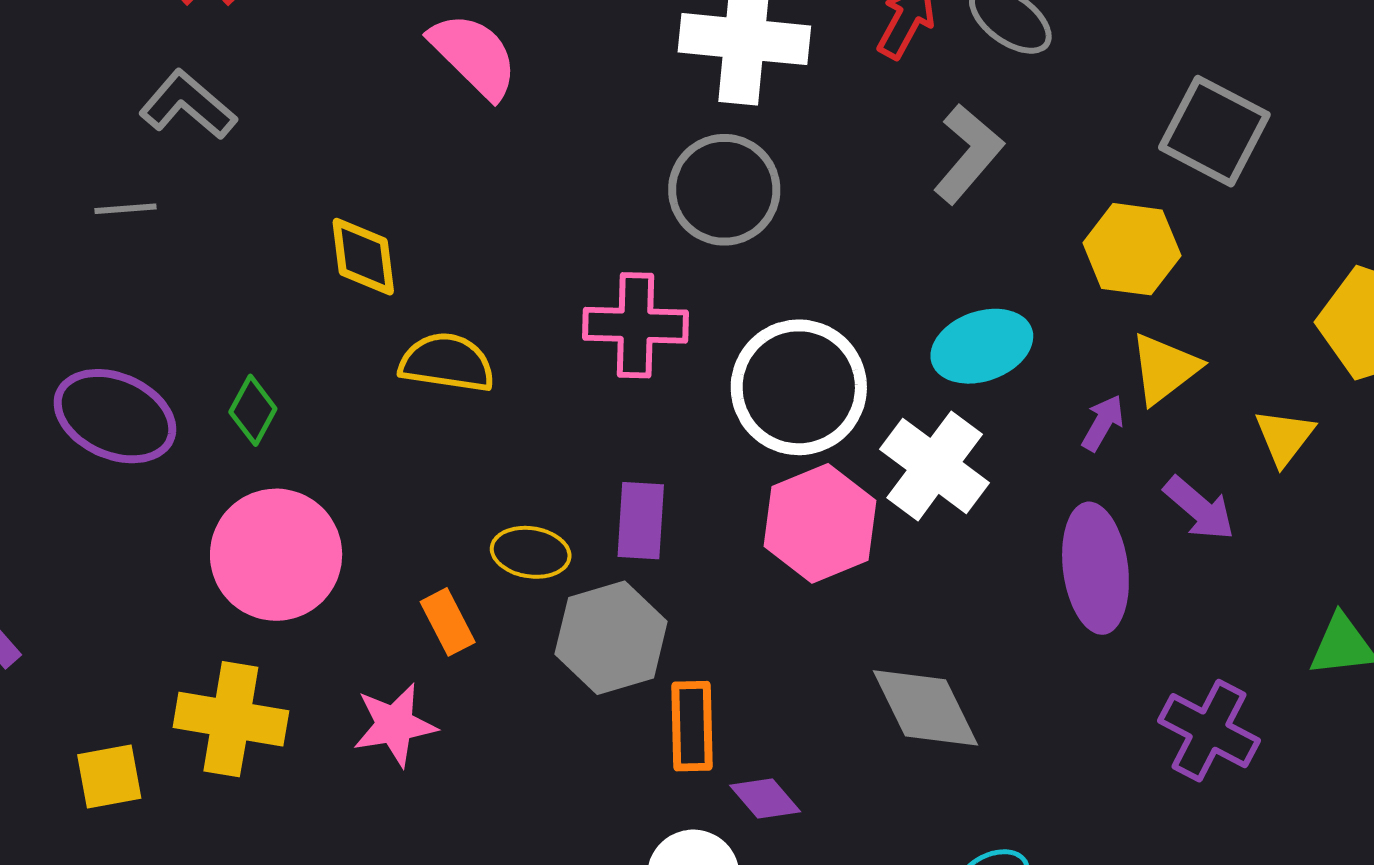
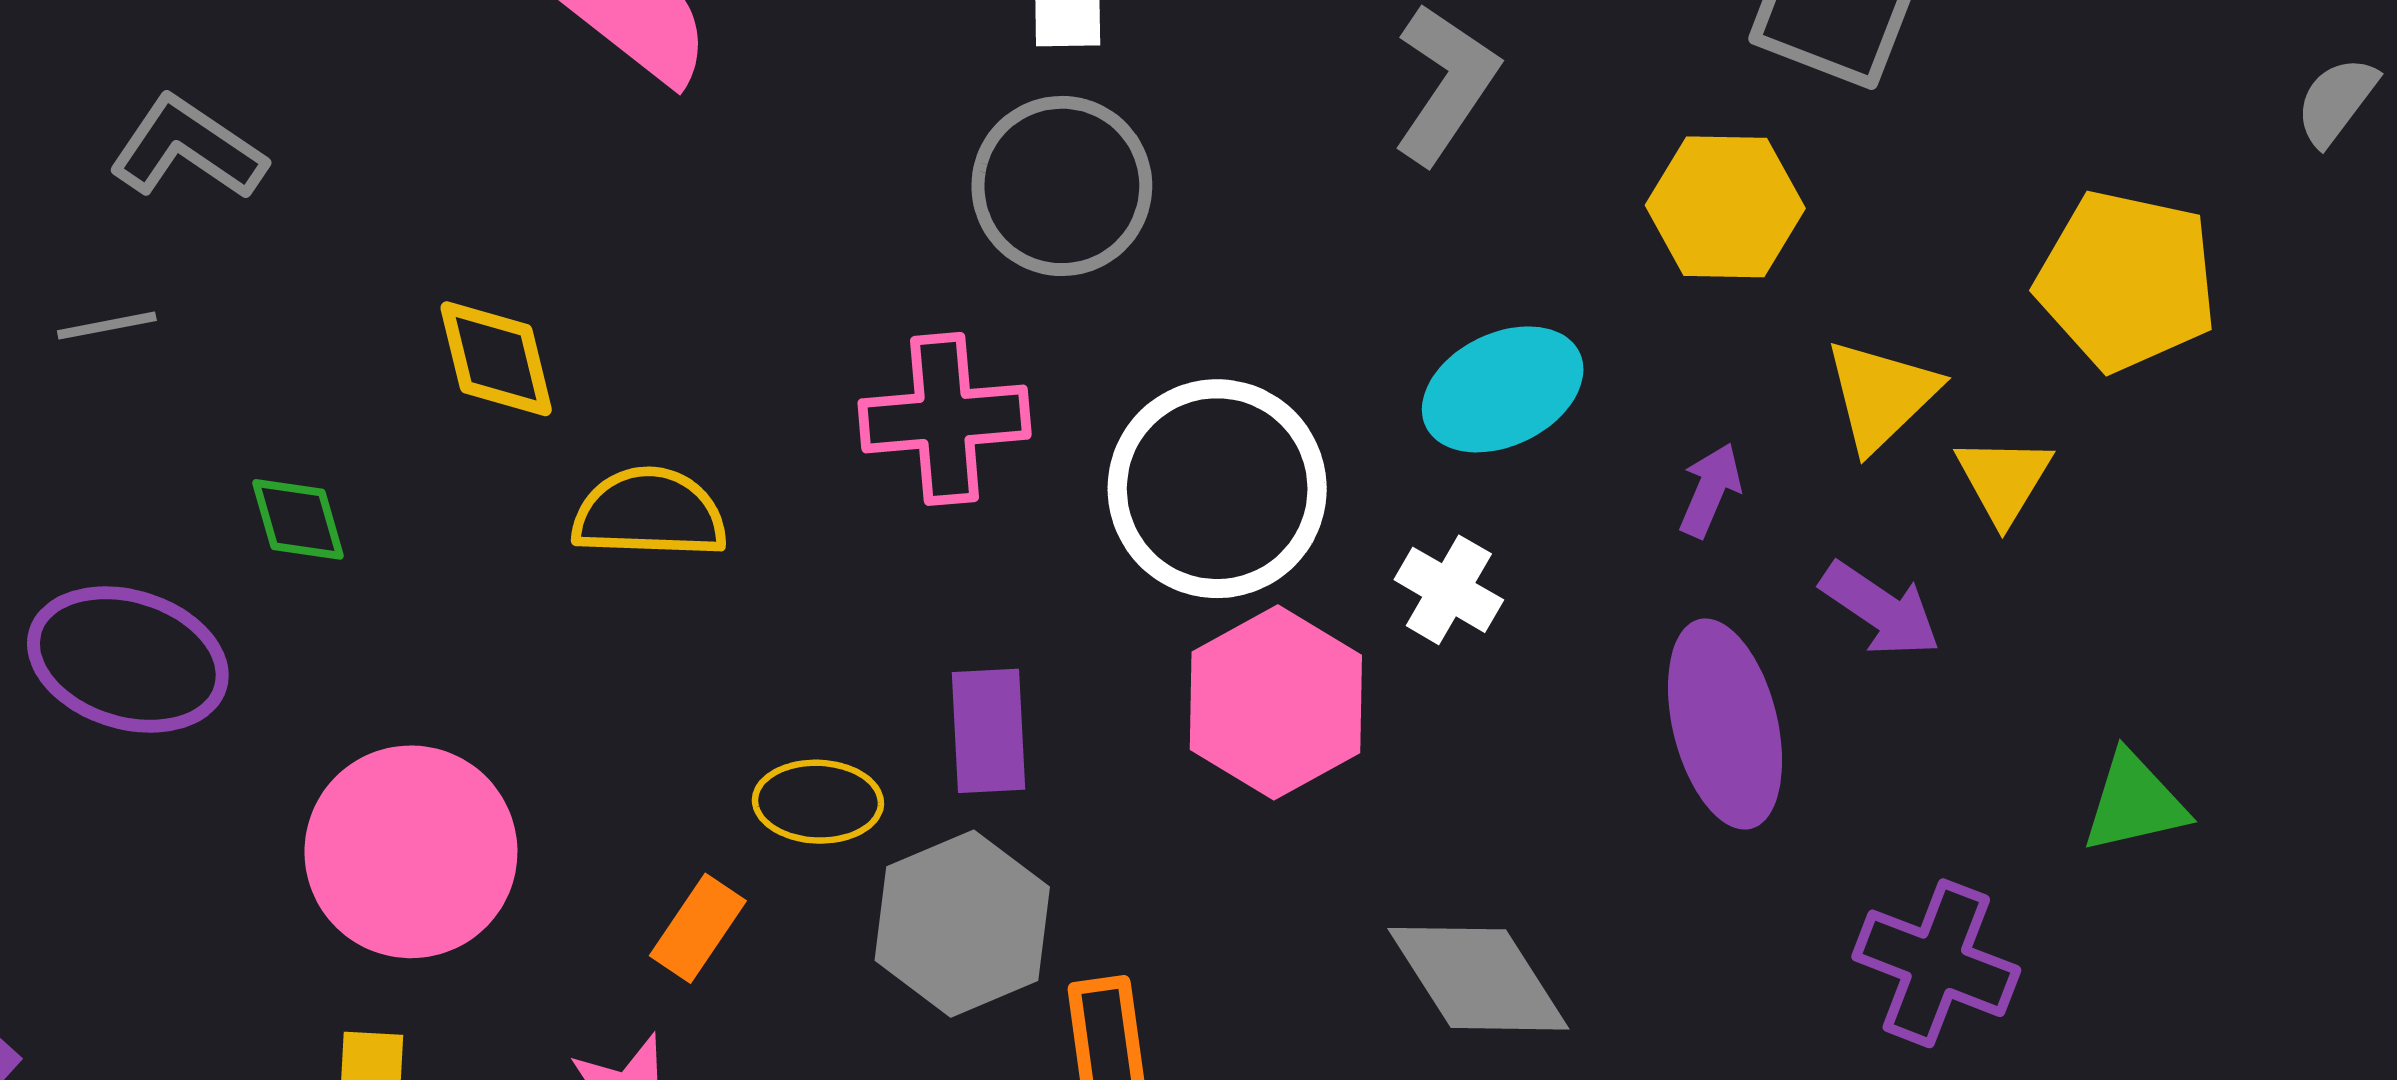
yellow triangle: (1164, 369) -> (1881, 395), moved
green diamond: (253, 410) -> (298, 519), moved, turned -38
white cross: (935, 466) -> (1449, 590), size x0.6
orange rectangle: (448, 622) -> (698, 928), turned 68

